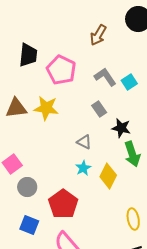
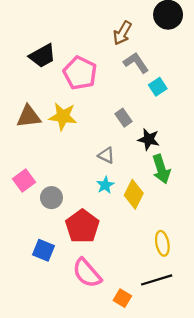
black trapezoid: (28, 55) -> (42, 56), turned 55
gray L-shape: (105, 77) -> (136, 63), moved
gray circle: (27, 187) -> (51, 198), moved

